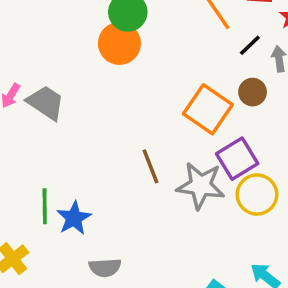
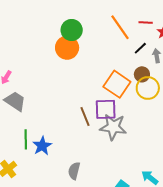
gray trapezoid: (46, 103) -> (15, 101), moved
purple square: (237, 159) -> (106, 109), moved, turned 30
yellow circle: (257, 195) -> (148, 88), moved
gray semicircle: (105, 268) -> (74, 171), moved, turned 108

